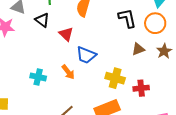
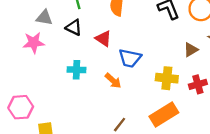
brown triangle: (138, 49) -> (191, 50), moved
cyan cross: (38, 77) -> (76, 70), moved

